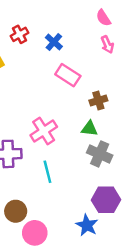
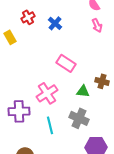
pink rectangle: (68, 75) -> (66, 63), moved
brown cross: (98, 101) -> (102, 81), moved, turned 32
gray cross: (100, 154) -> (79, 118), moved

